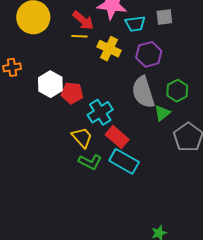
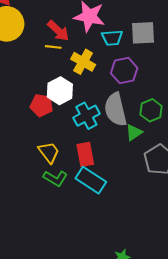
gray square: (164, 17) -> (143, 33), size x1.4
white hexagon: (50, 84) -> (60, 91), moved
cyan cross: (100, 112) -> (86, 116), moved
red rectangle: (117, 137) -> (85, 154), turned 35

